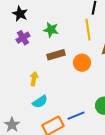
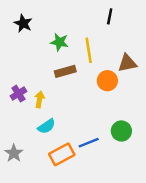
yellow line: (88, 30) -> (89, 50), moved
purple cross: (23, 38) -> (18, 94), moved
orange circle: (82, 63) -> (107, 81), moved

